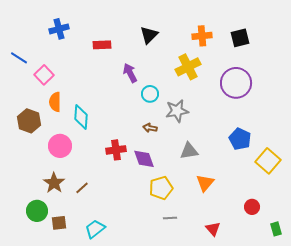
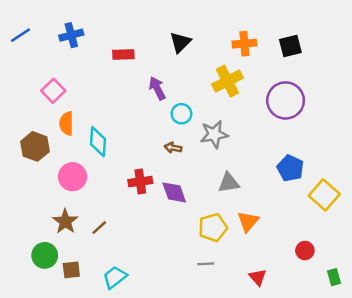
blue line: (19, 58) -> (20, 35), moved, turned -66
brown arrow: (150, 128) -> (173, 148), moved
yellow pentagon: (161, 188) -> (213, 228), moved

